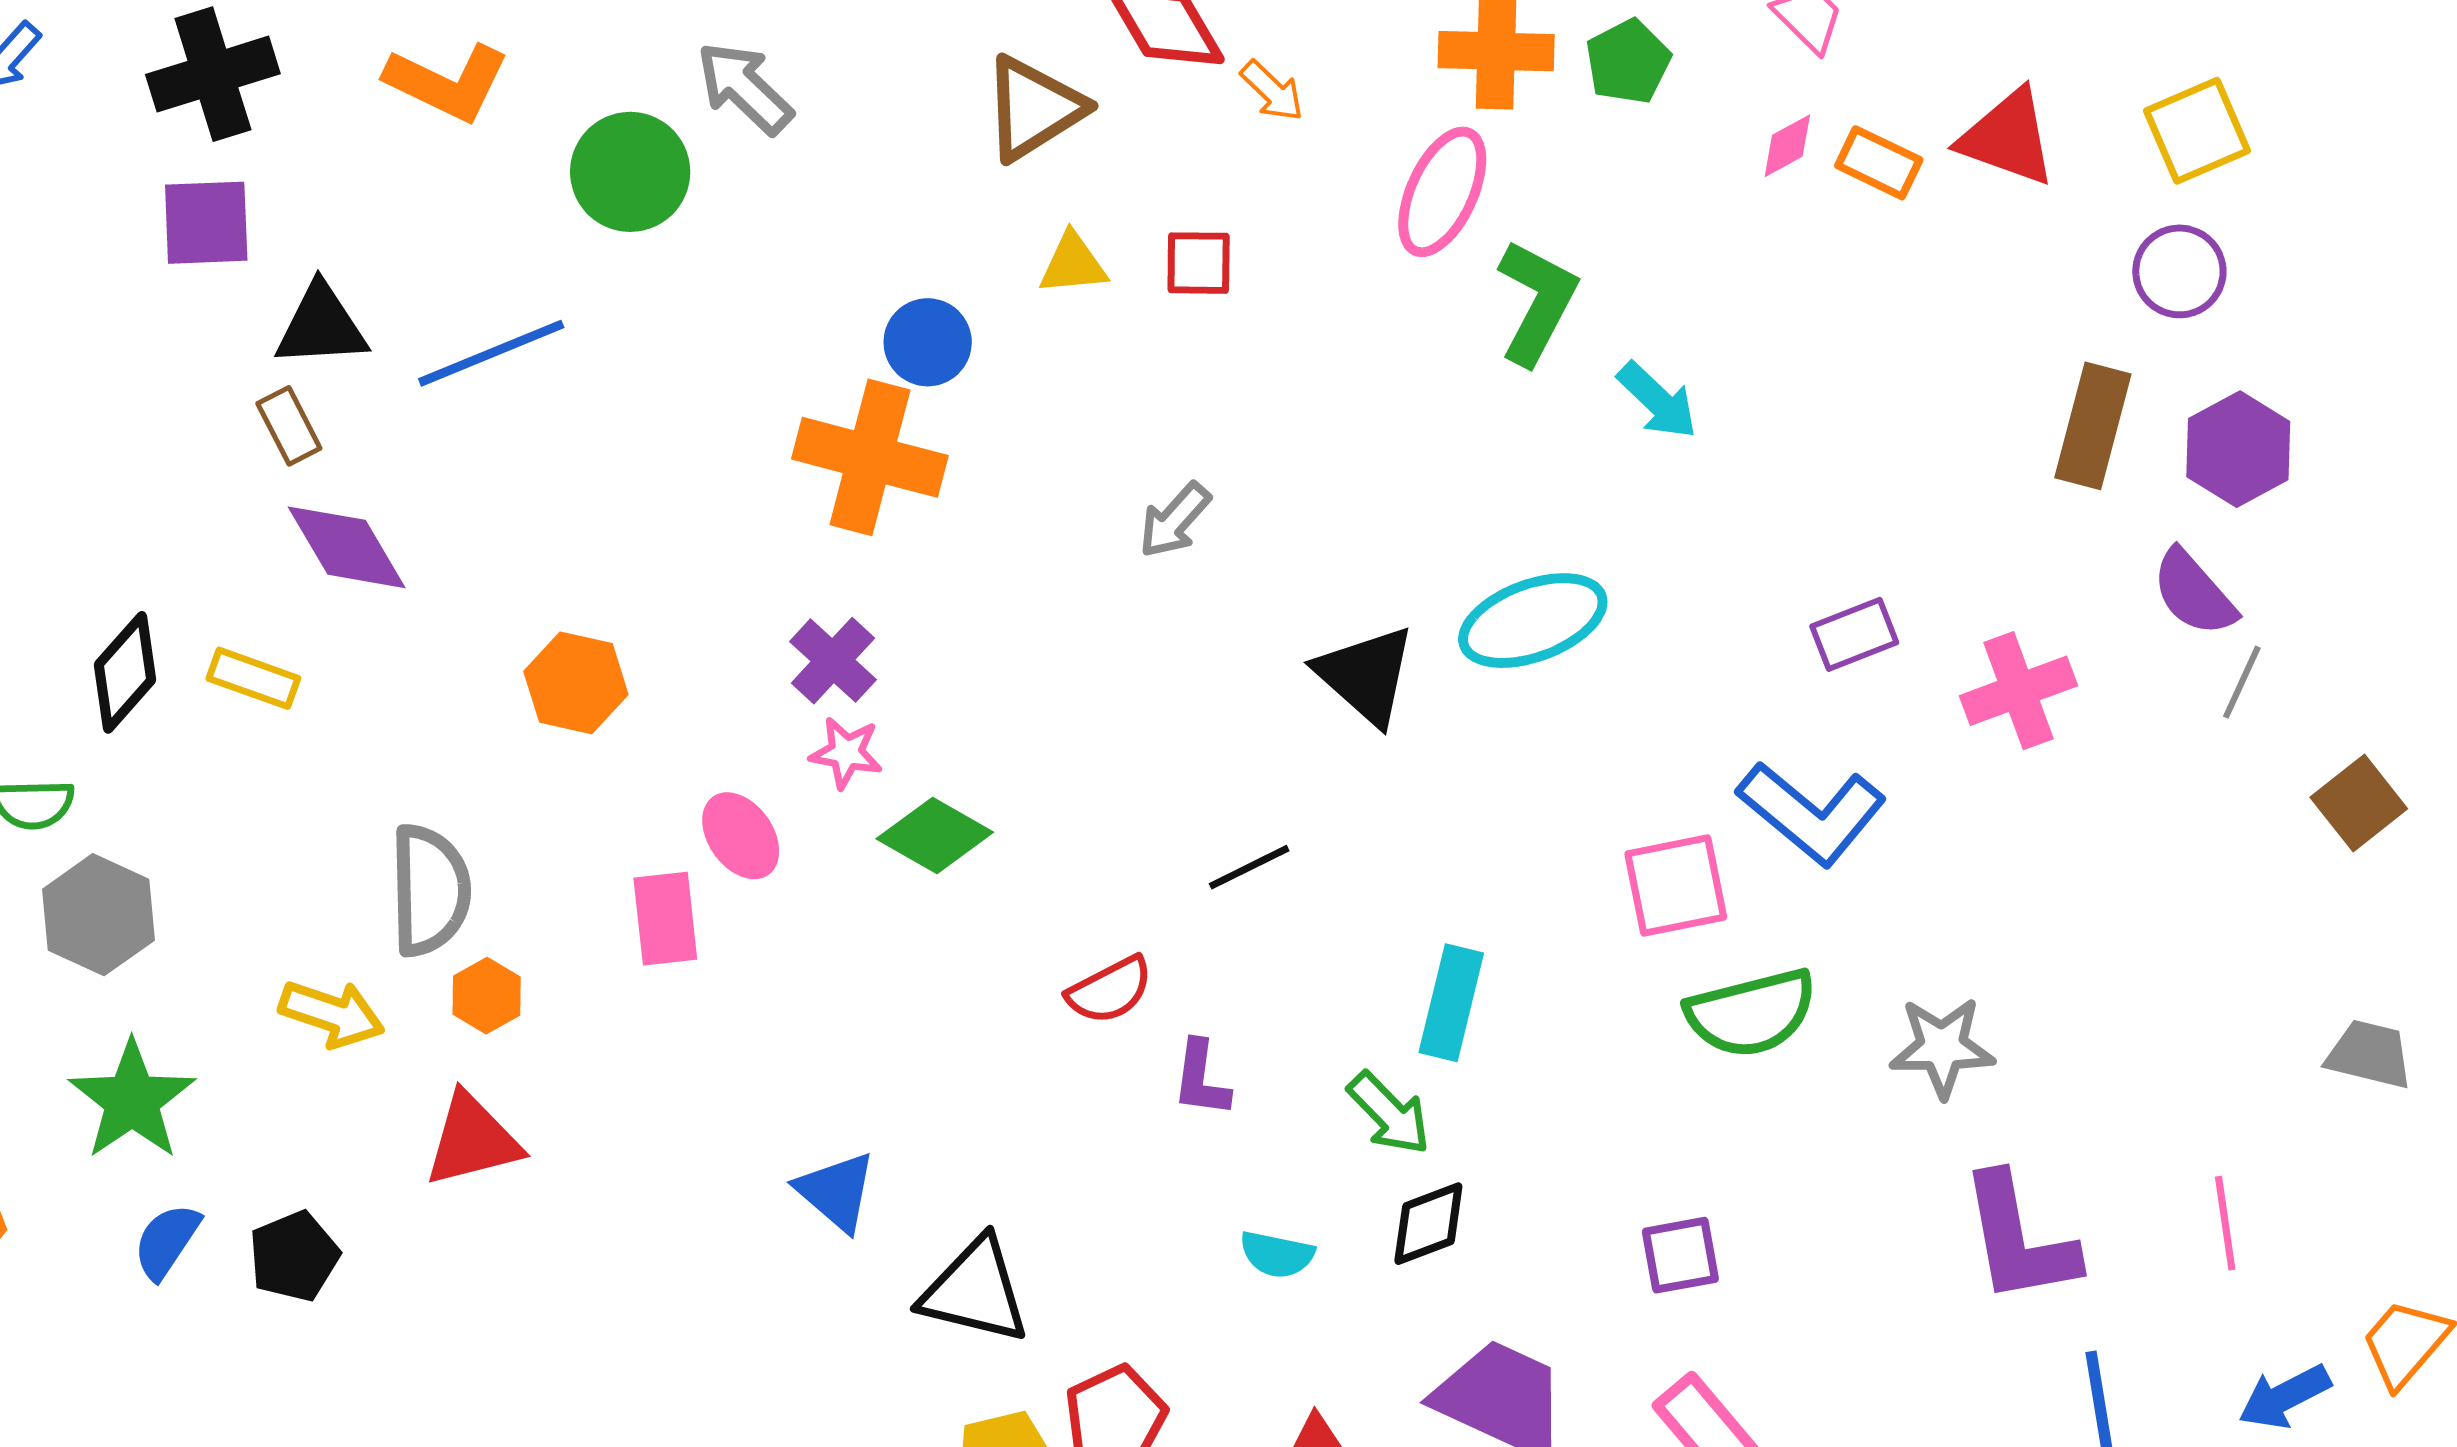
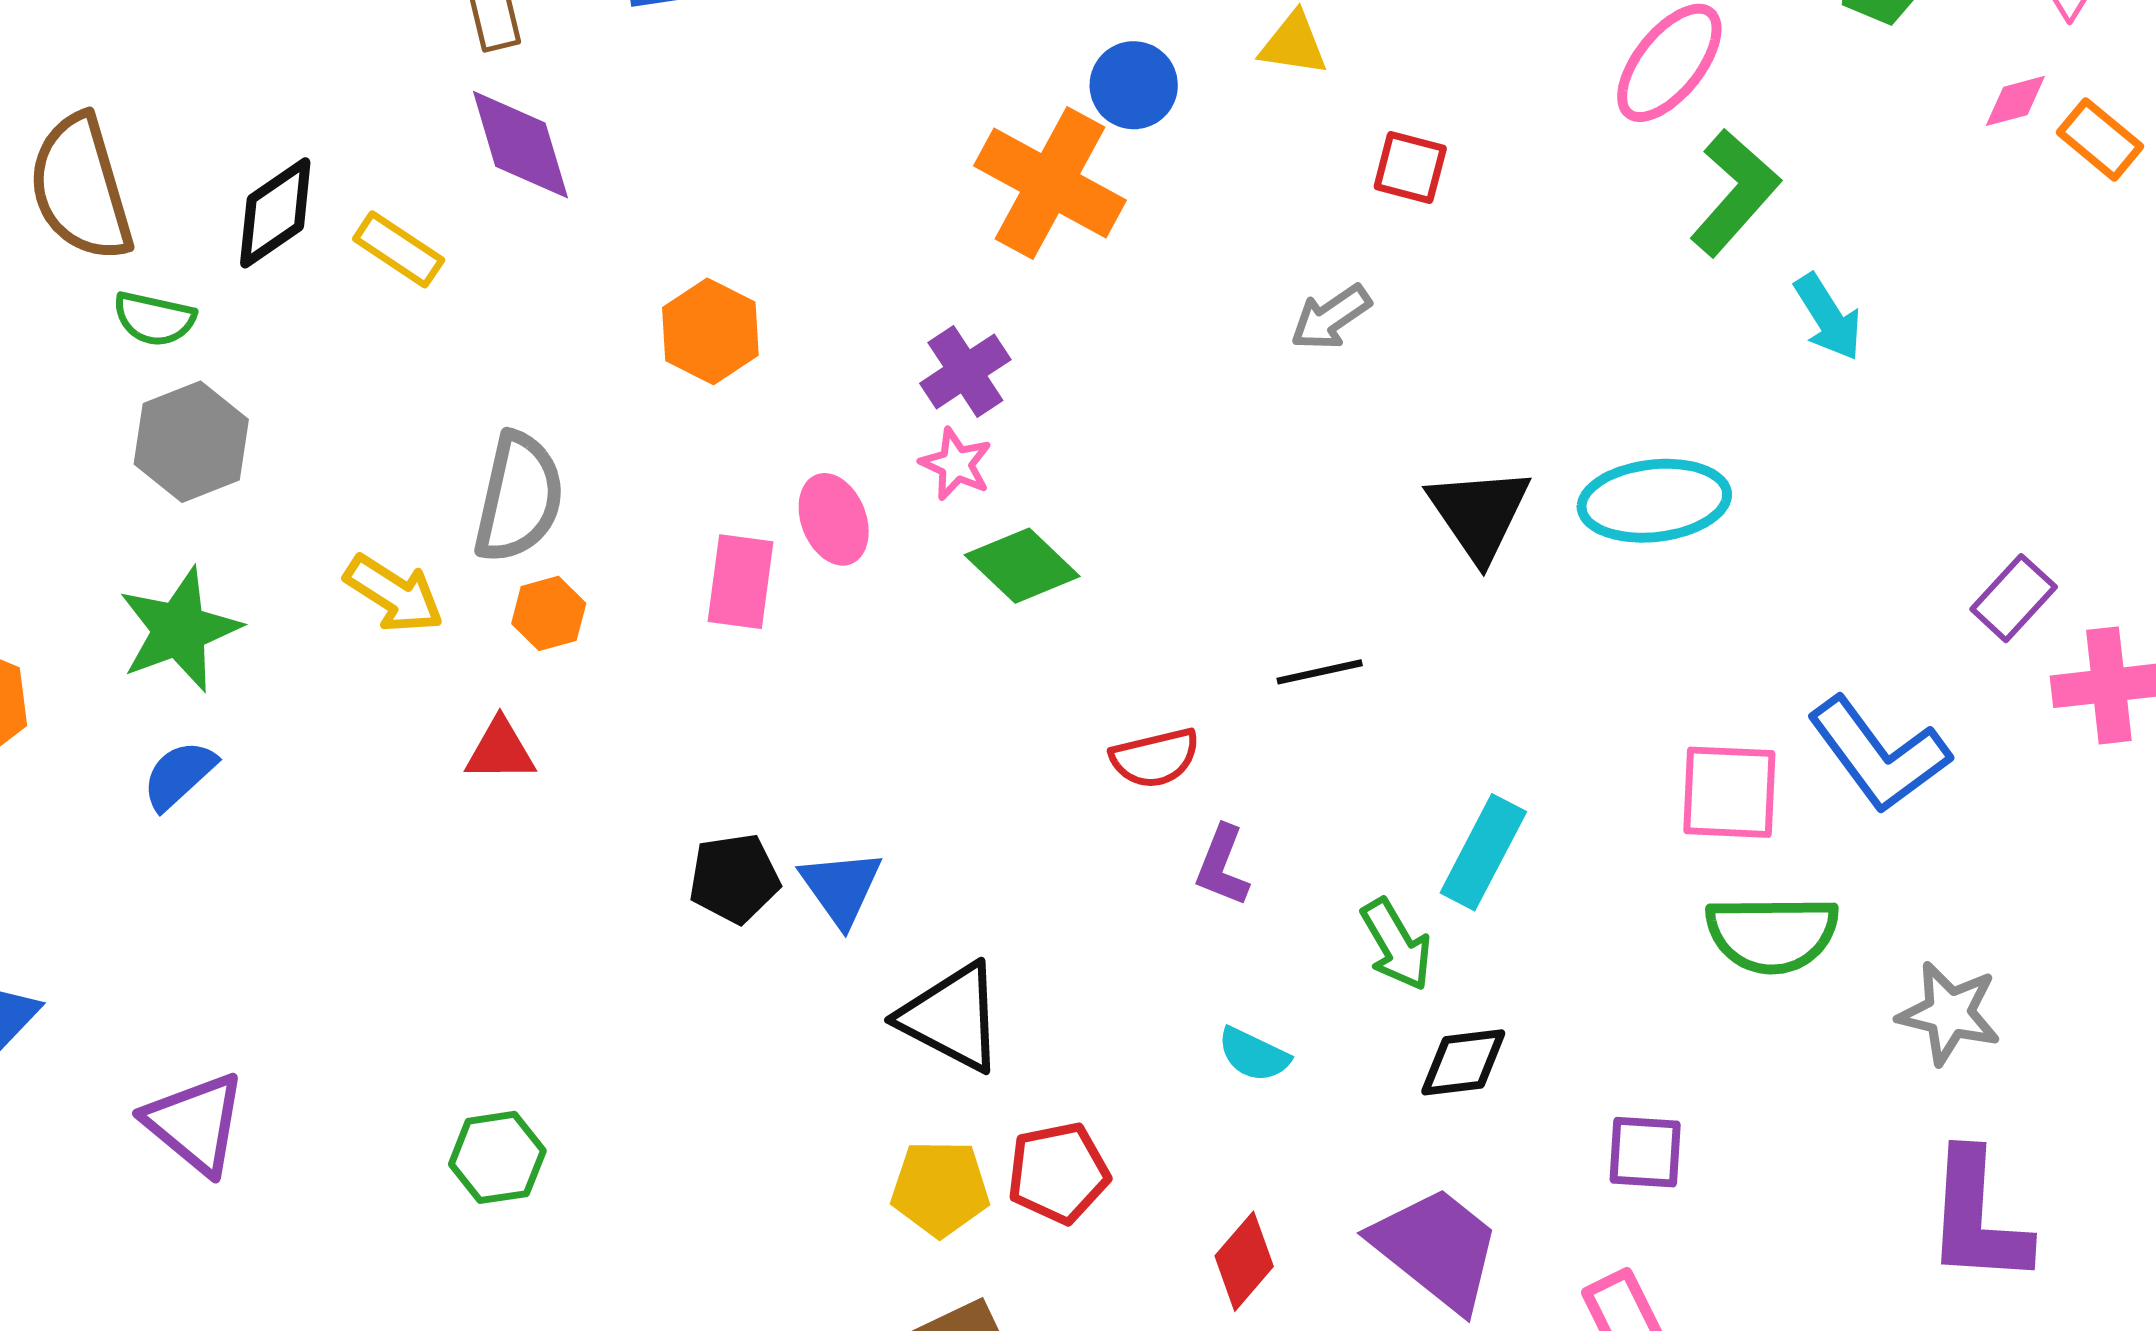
red square: (1199, 263) -> (1410, 168), moved
purple rectangle: (1854, 634) -> (2014, 598), moved, turned -40
red triangle: (472, 1140) -> (500, 750), size x0.7
black diamond: (1428, 1224) -> (1463, 1062), moved
black pentagon: (294, 1256) -> (734, 878), moved

